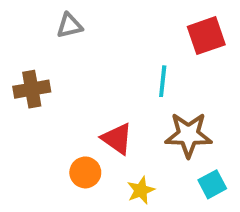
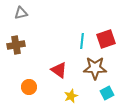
gray triangle: (69, 26) -> (21, 13), moved
red square: (206, 36) -> (106, 39), moved
orange circle: (85, 172) -> (29, 87), moved

